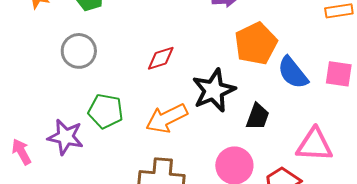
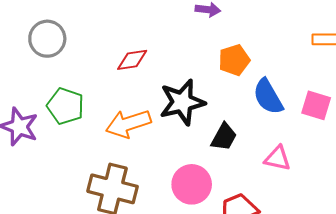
orange pentagon: (256, 44) -> (234, 60), size x0.7
pink triangle: (314, 145) -> (278, 158), moved, size x0.7

